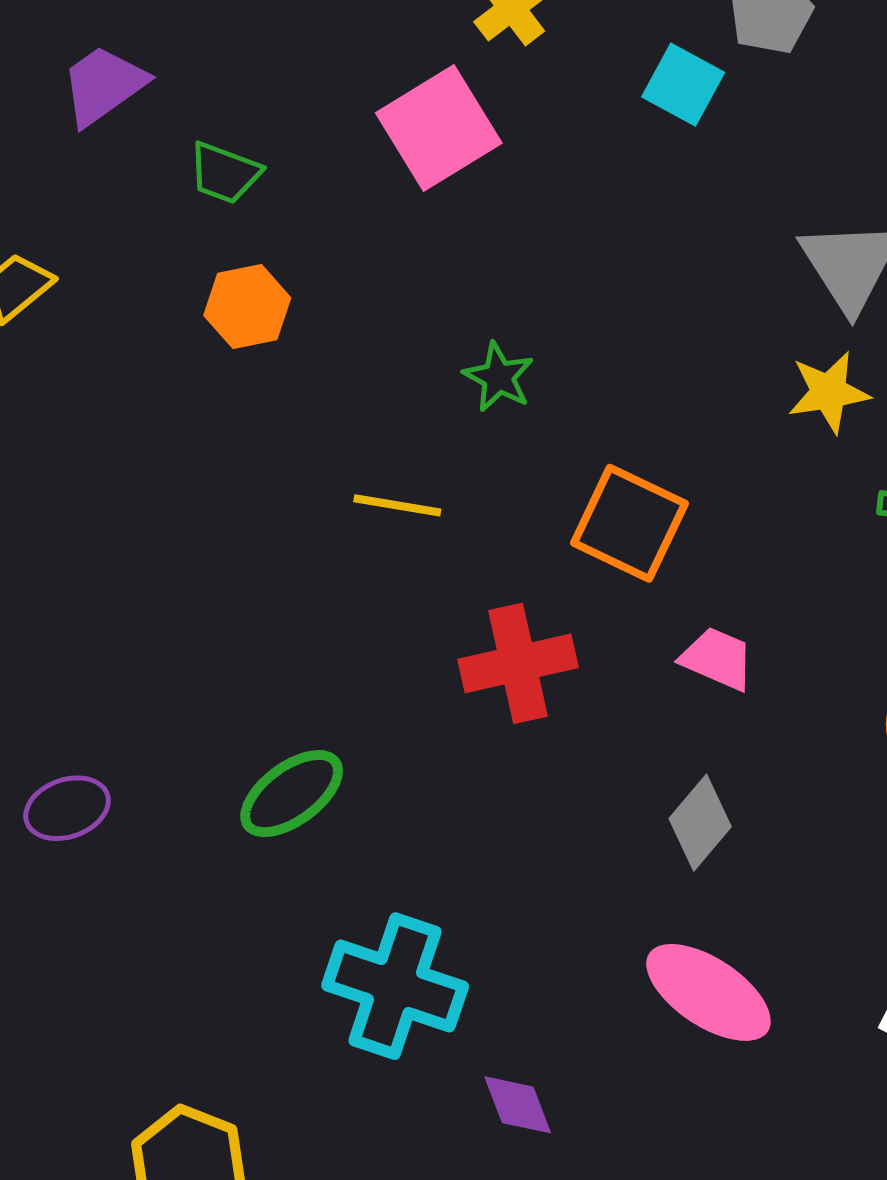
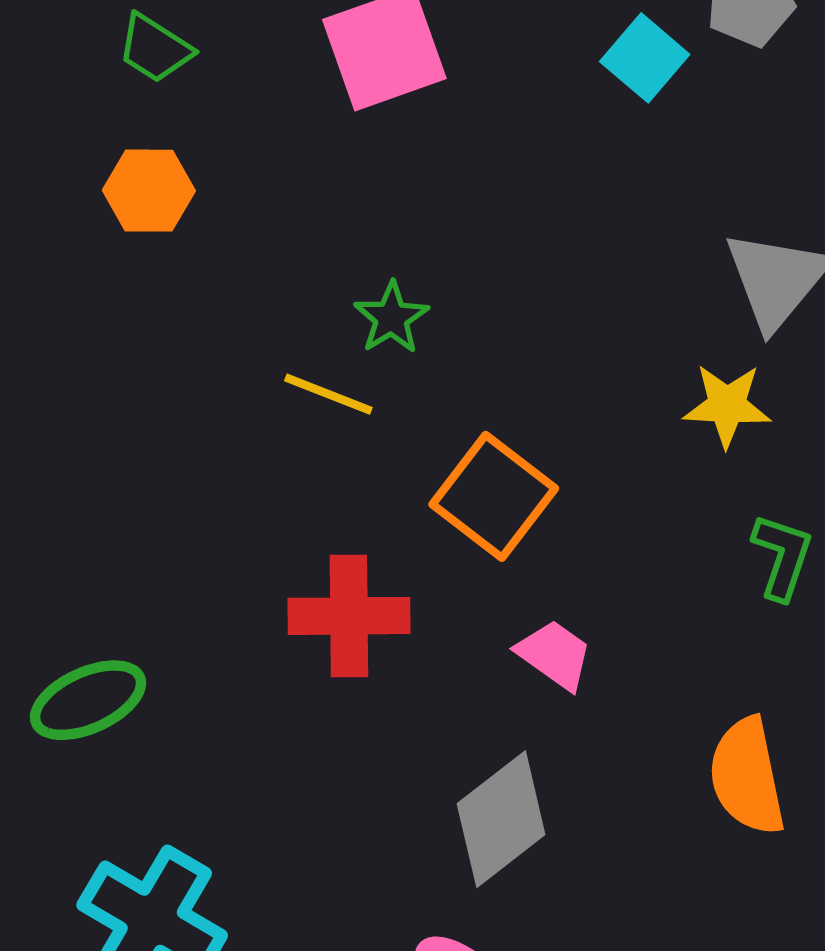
yellow line: (397, 505) -> (328, 394), moved
gray diamond: (700, 823) -> (501, 819), size x1.4

